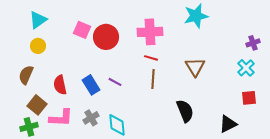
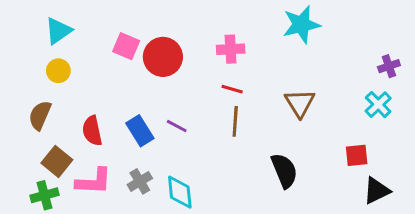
pink cross: (150, 32) -> (231, 49), size x0.7
red square: (249, 98) -> (357, 155), moved
black triangle: (228, 124) -> (377, 191), moved

